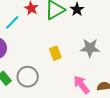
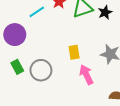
pink arrow: (81, 85) -> (86, 75), moved

